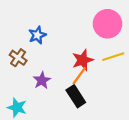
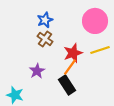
blue star: (37, 35) -> (45, 20), moved
brown cross: (18, 58) -> (45, 39), moved

